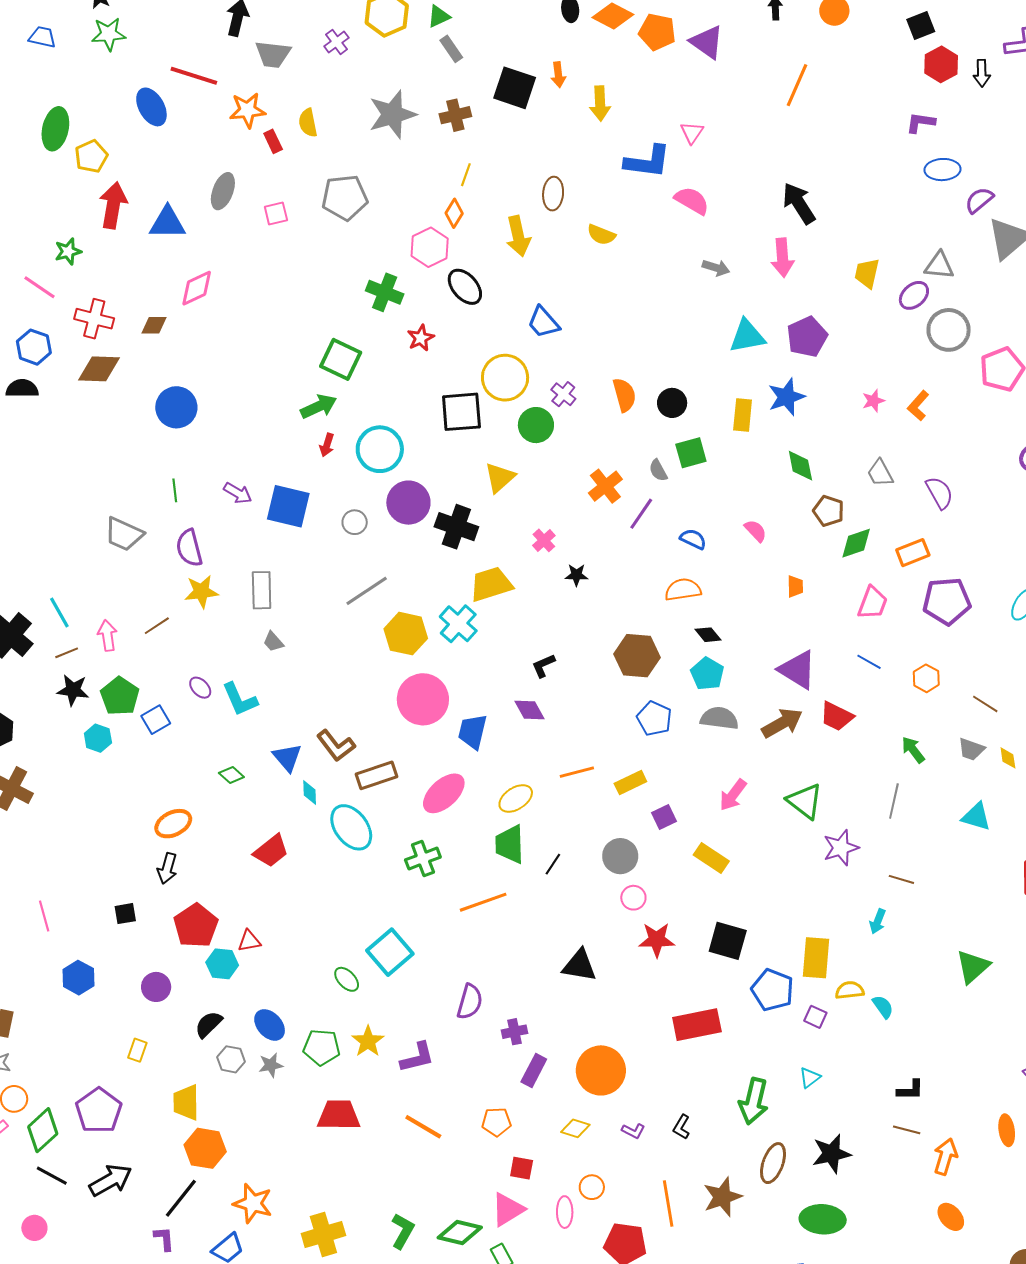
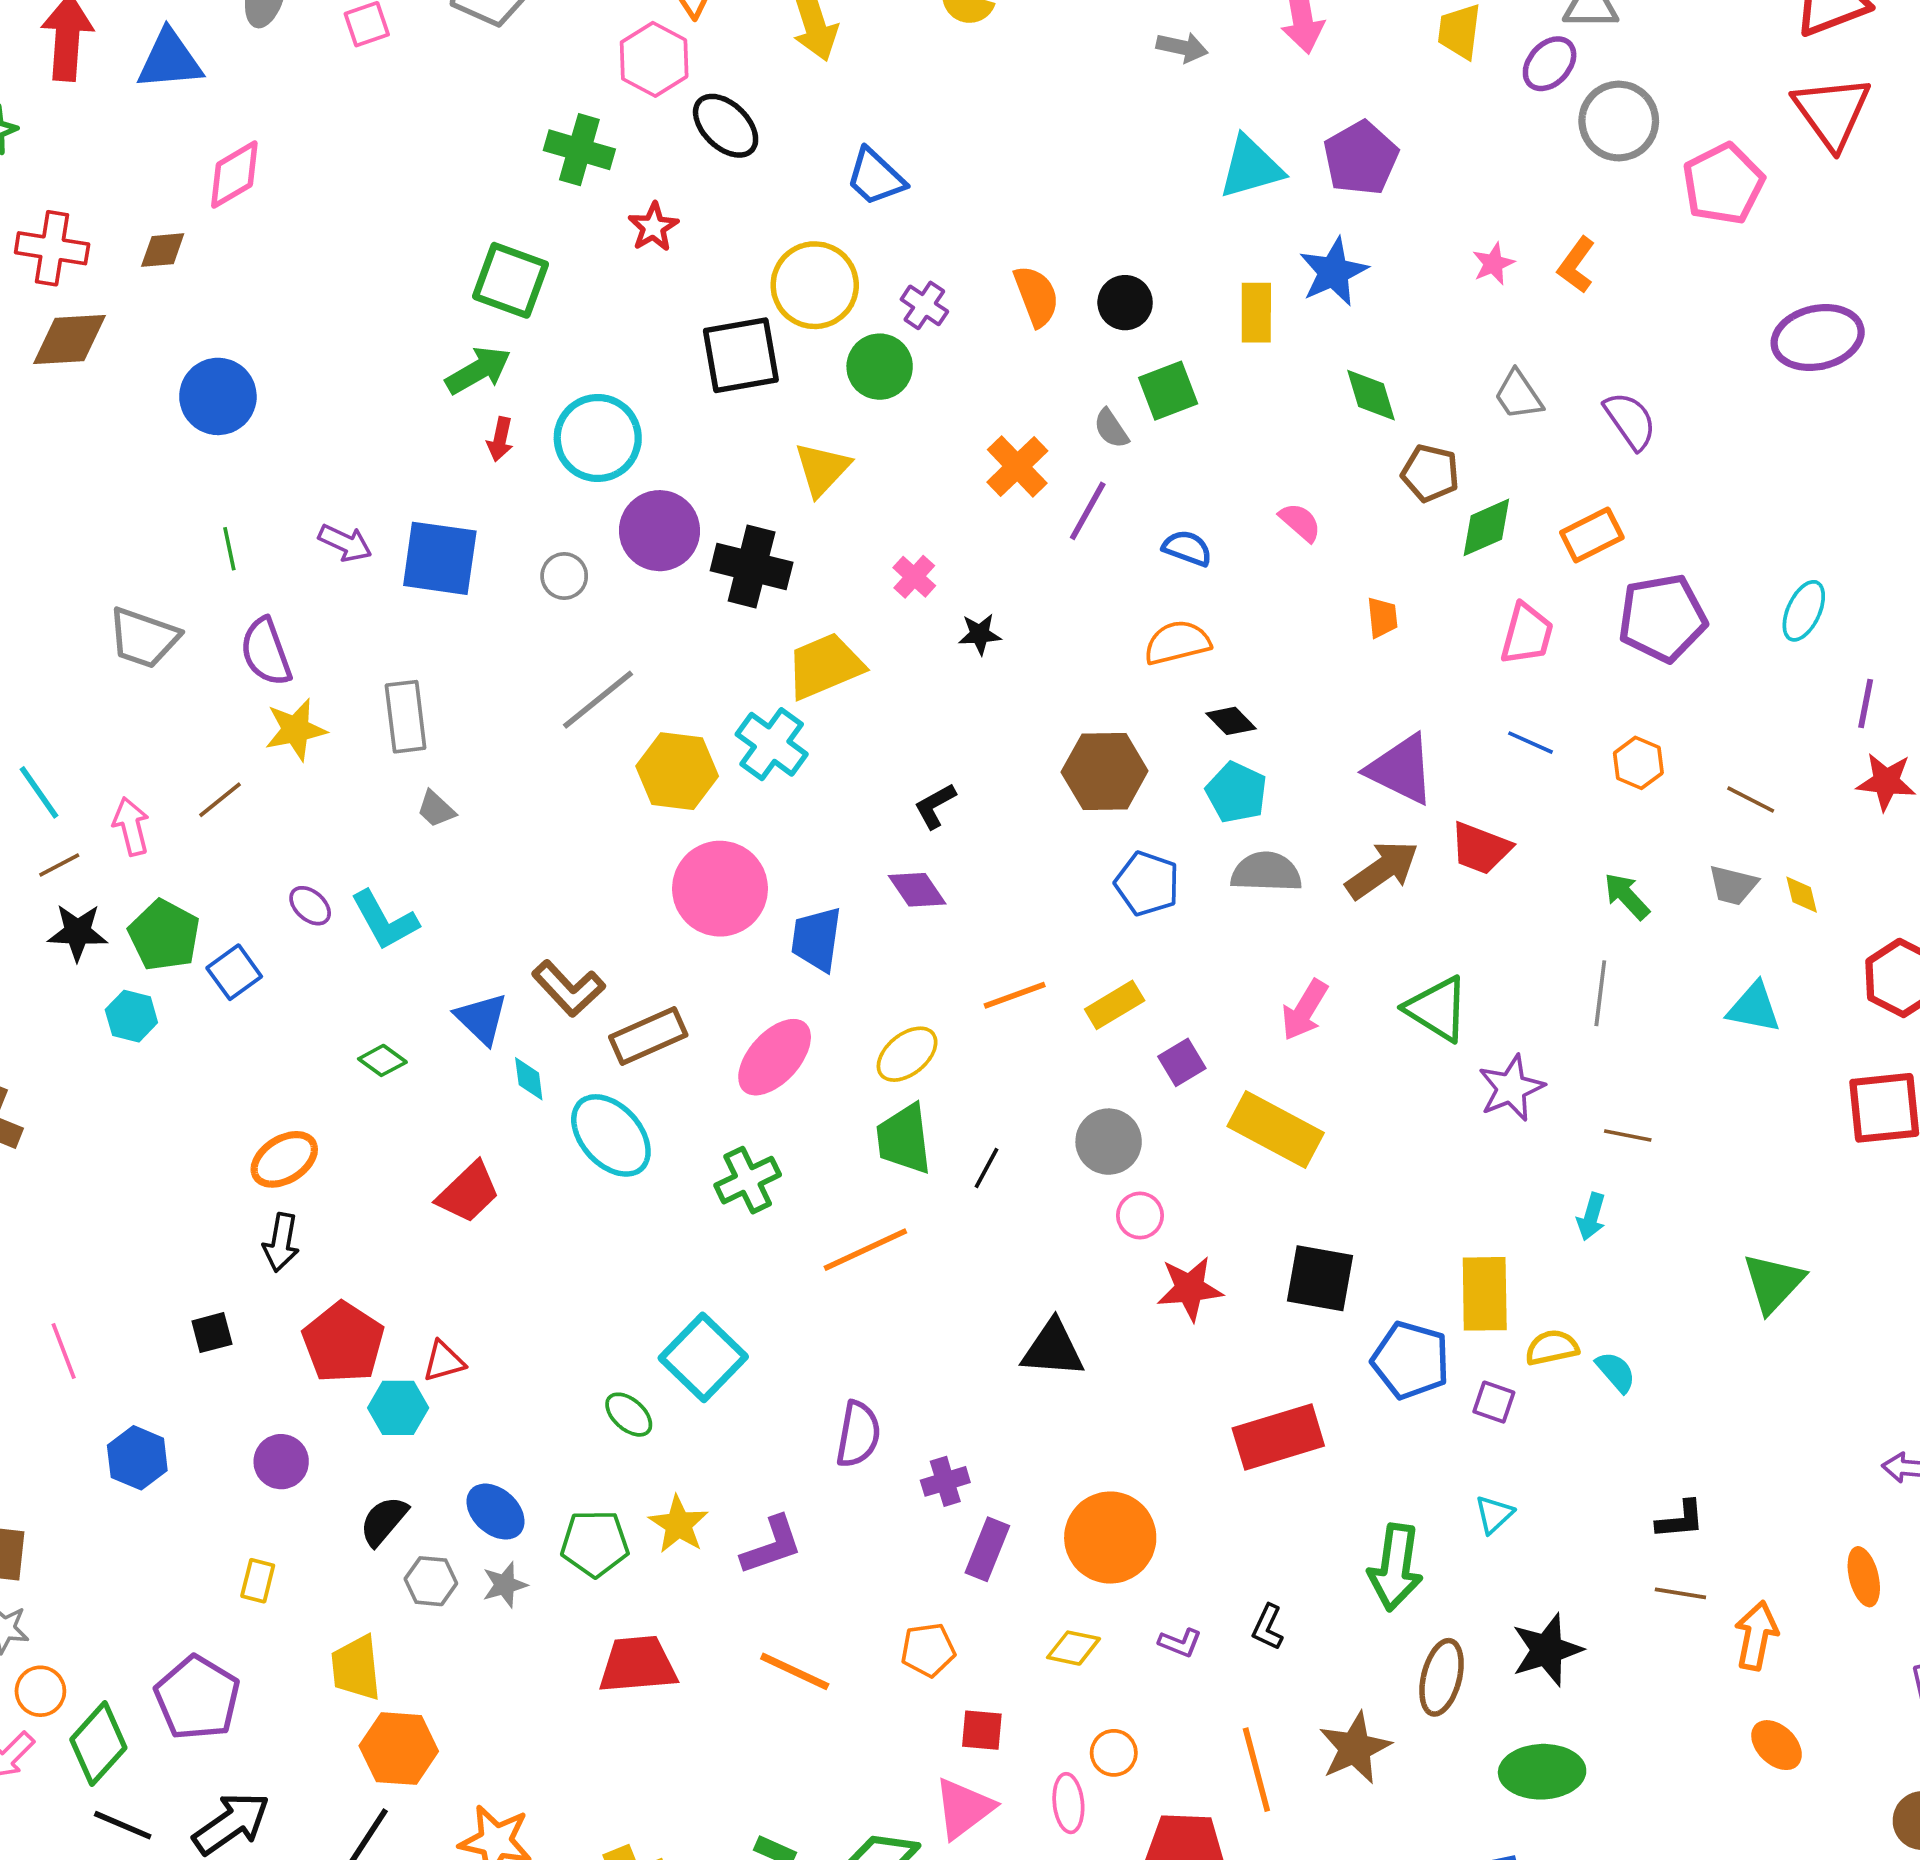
yellow rectangle: (711, 858) -> (1276, 1129), size x1.4

